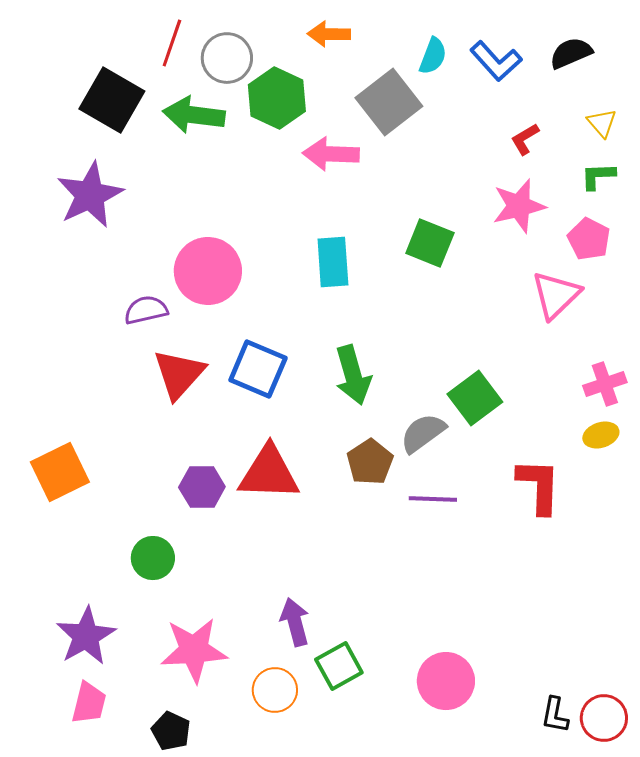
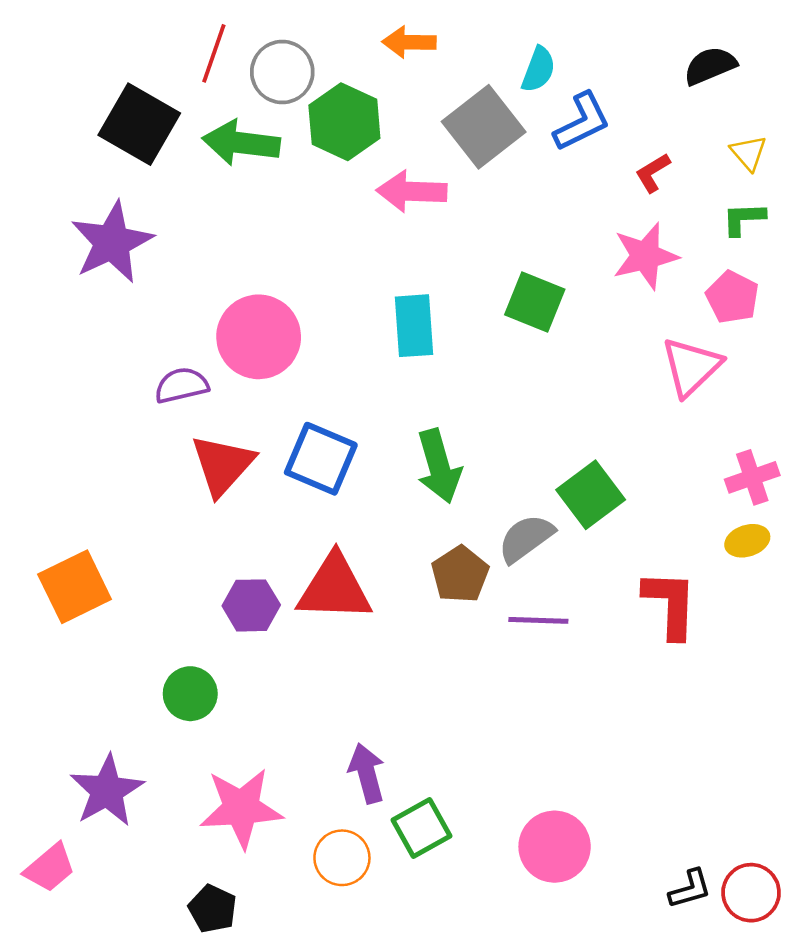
blue L-shape: (496, 61) -> (582, 122), moved, turned -74
pink trapezoid: (89, 703) -> (50, 868), moved, turned 36
black L-shape: (555, 715) -> (690, 889), turned -117

